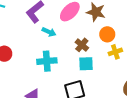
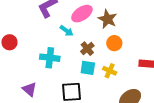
cyan arrow: (49, 32) -> (67, 31), moved
yellow cross: (115, 52) -> (110, 71), moved, turned 32

